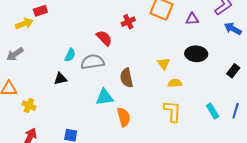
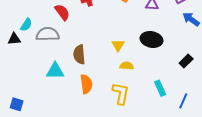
black triangle: (60, 79) -> (14, 39), moved
cyan rectangle: (213, 111) -> (160, 88), moved
orange semicircle: (124, 117) -> (86, 84), moved

